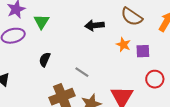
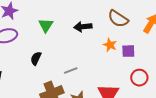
green triangle: (41, 22) -> (46, 25), moved
gray line: (82, 72) -> (71, 71), turned -56

